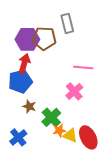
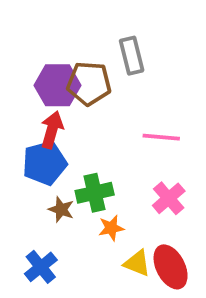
pink cross: (74, 91) -> (169, 198), moved
green cross: (51, 117) -> (95, 193), moved, turned 30
orange star: (59, 130) -> (111, 228), moved

